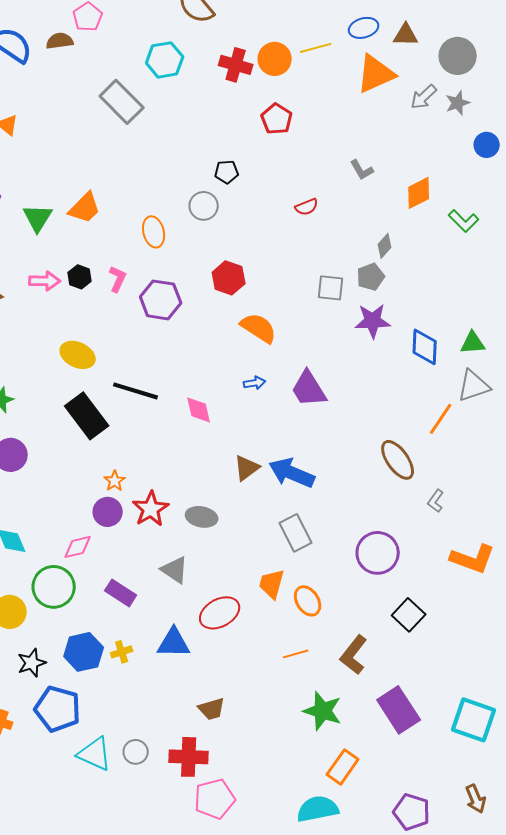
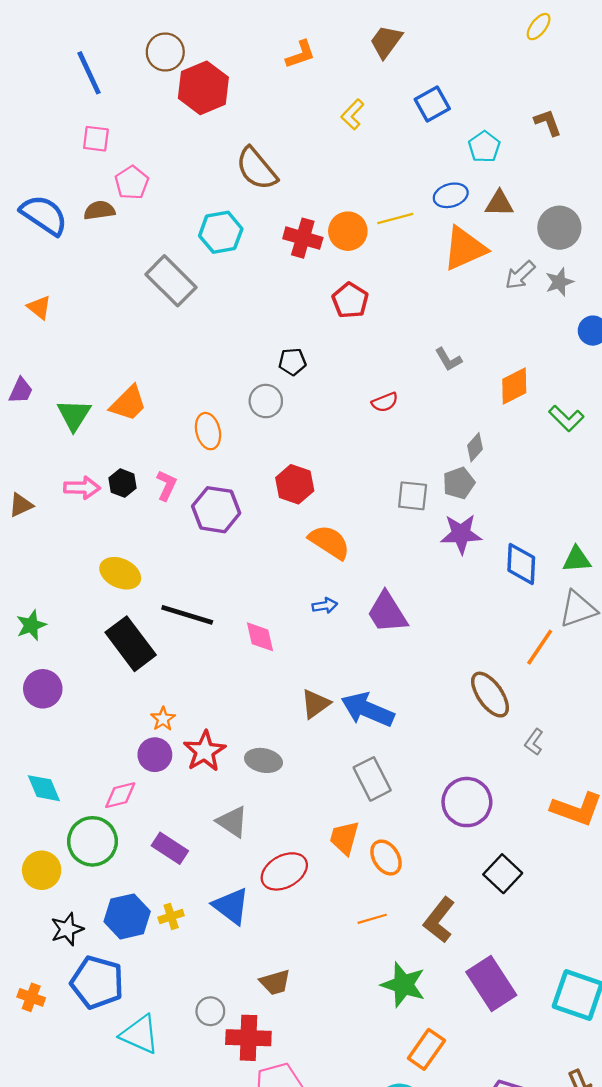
blue triangle: (174, 643) -> (231, 906), turned 36
gray circle: (136, 752) -> (210, 1011), moved

